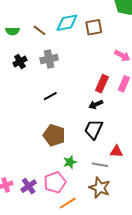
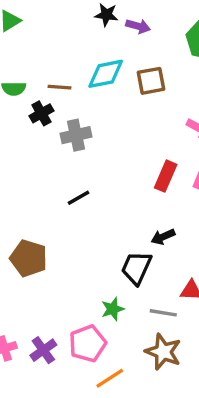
brown line: (40, 30) -> (59, 87), turned -32
black cross: (20, 61) -> (41, 113), moved
black arrow: (96, 104) -> (163, 237), moved
black trapezoid: (94, 129) -> (136, 268), moved
brown pentagon: (54, 135) -> (29, 258), moved

